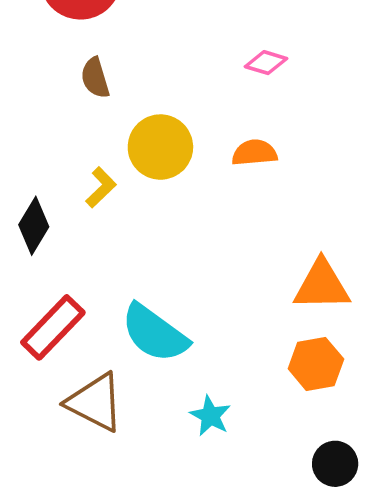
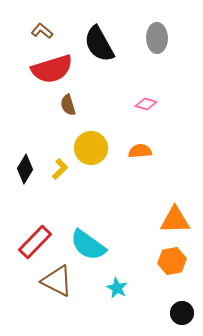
brown semicircle: (95, 78) -> (68, 105), moved
black diamond: (34, 226) -> (25, 169), moved

